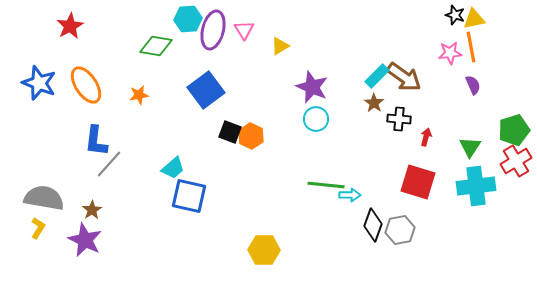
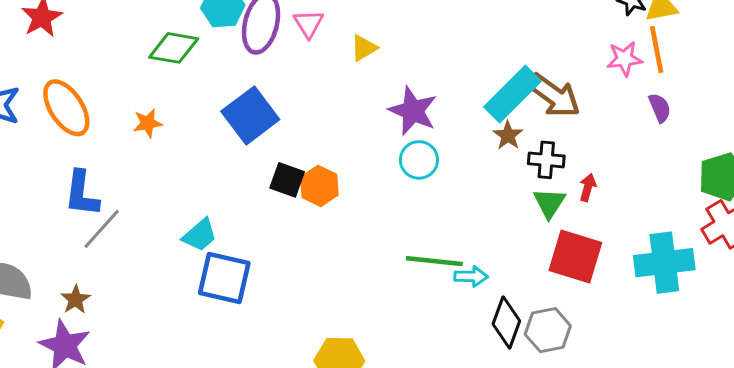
cyan rectangle: (377, 76) -> (513, 94), size x1.5
green triangle: (470, 147) -> (549, 203), moved

